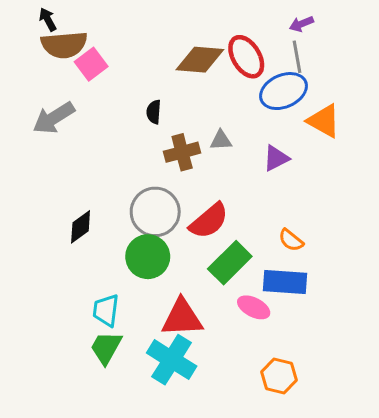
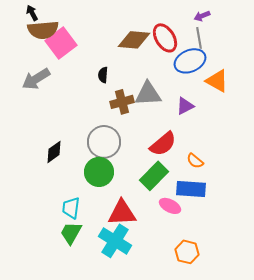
pink square: (91, 64) -> (61, 43), size x1.4
gray triangle: (221, 140) -> (148, 94), size x1.8
red semicircle: (209, 221) -> (163, 144), moved

